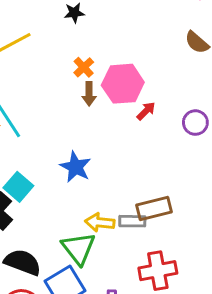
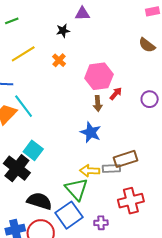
orange cross: (84, 67) -> (59, 60), moved
brown arrow: (89, 94) -> (98, 104), moved
blue star: (75, 167) -> (91, 132), moved

